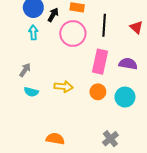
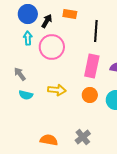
pink circle: (73, 34) -> (52, 47), moved
gray arrow: (25, 70) -> (20, 74), turned -72
gray cross: (110, 139) -> (83, 137), moved

